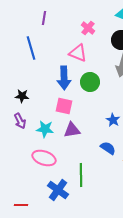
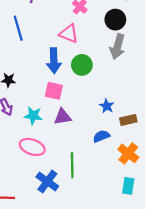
blue semicircle: (108, 148) -> (101, 136), turned -56

